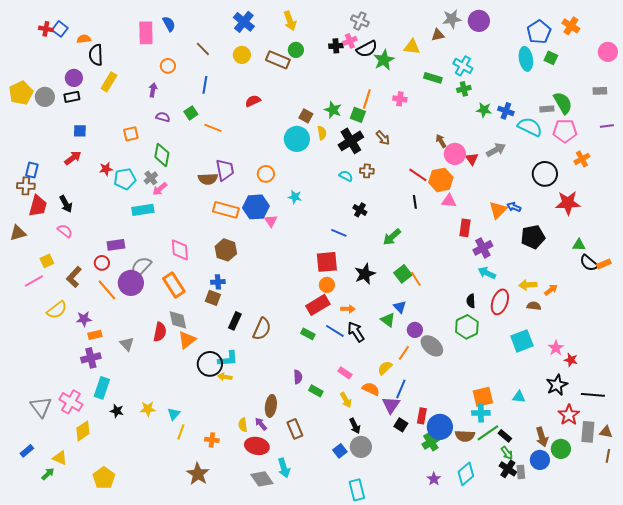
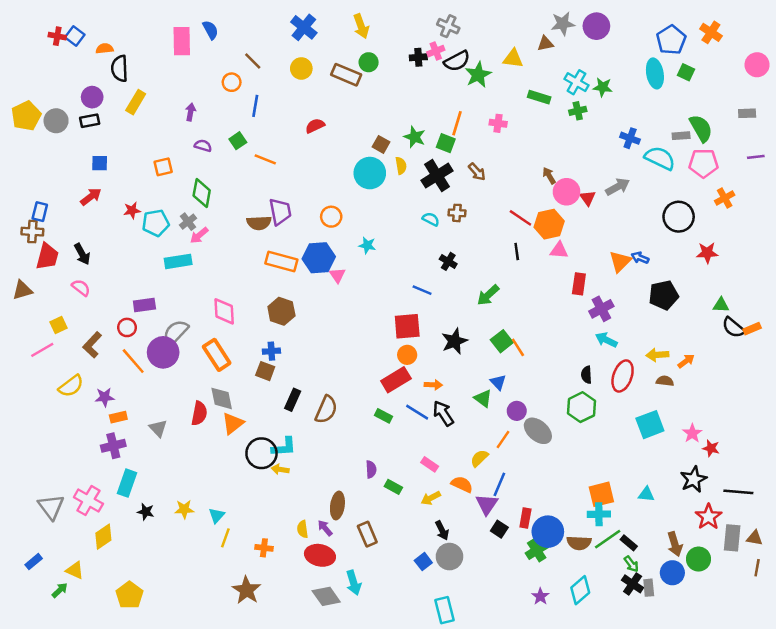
orange circle: (168, 66) -> (232, 82), moved
green star: (484, 110) -> (603, 87), moved
red star: (568, 203) -> (707, 253), size x0.7
yellow arrow: (346, 400) -> (431, 498), turned 91

